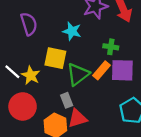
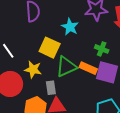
orange rectangle: (101, 70) -> (88, 68), turned 60
yellow star: (31, 75) -> (33, 69), moved, turned -30

